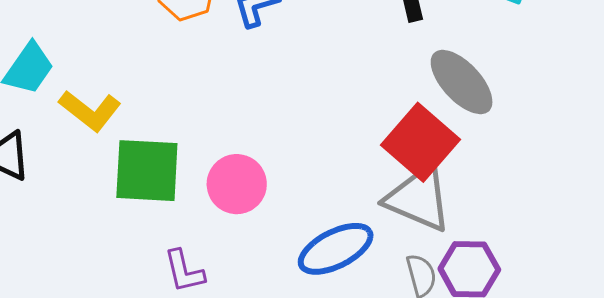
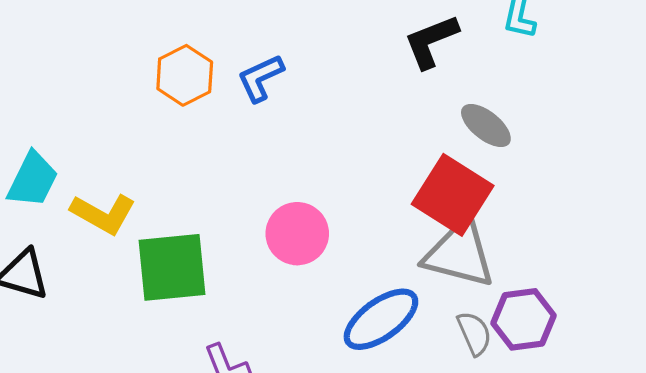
gray ellipse: (462, 82) -> (486, 126), size x0.7
pink circle: (237, 184) -> (297, 234), moved

